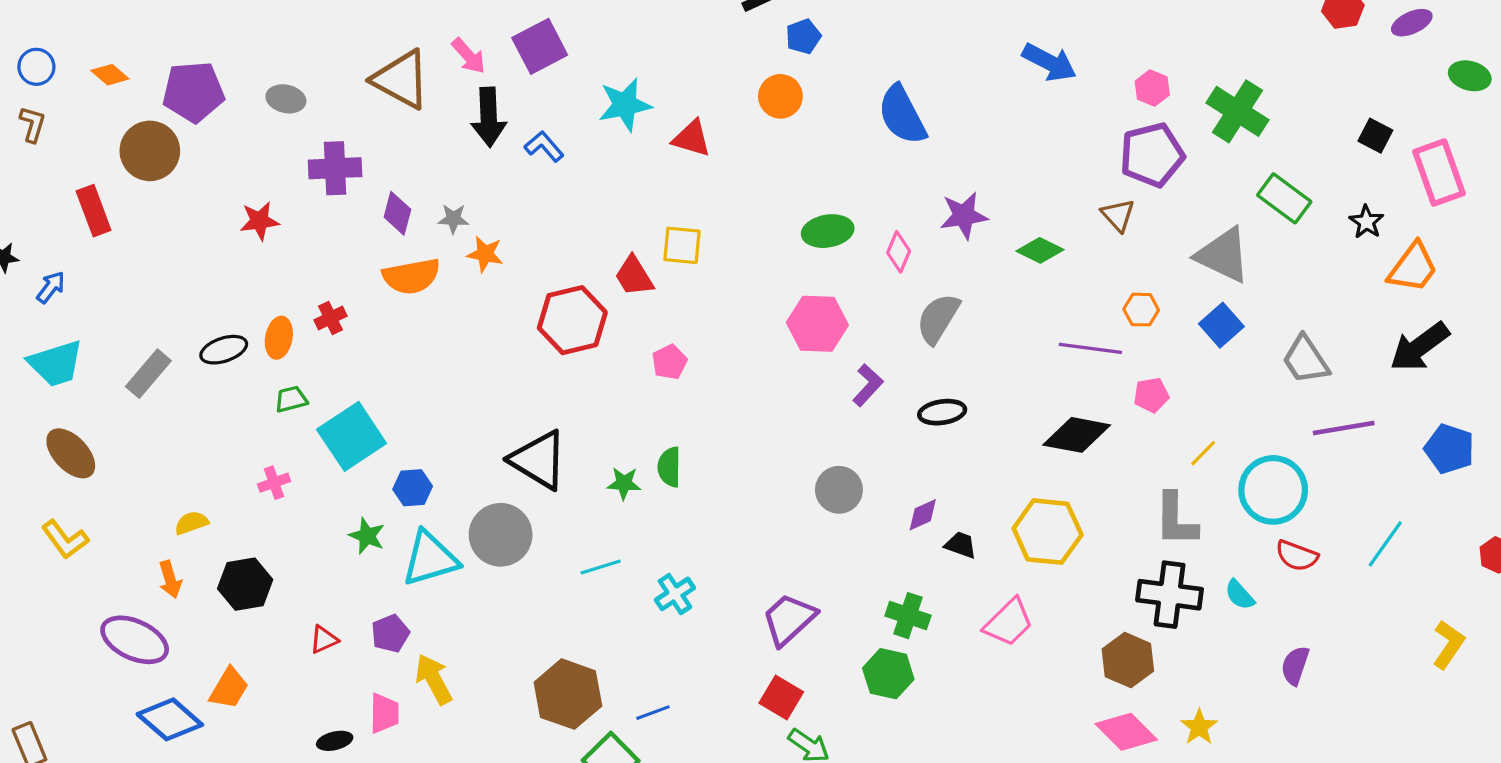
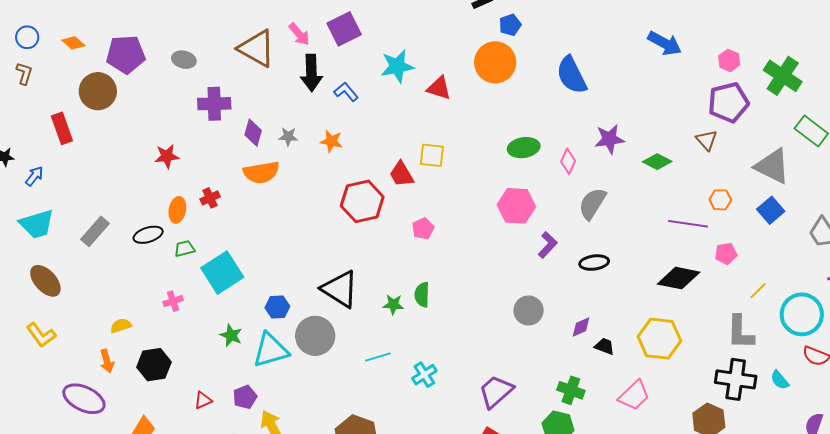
orange circle: (780, 96) -> (495, 62), size x1.5
red star: (259, 221) -> (167, 156), moved
orange star: (485, 254) -> (331, 141), moved
black ellipse: (224, 350) -> (148, 235), moved
blue hexagon: (413, 488) -> (277, 307), moved

